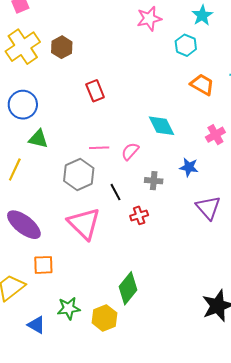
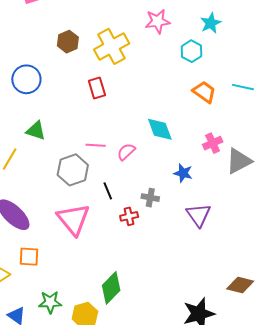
yellow cross: (23, 47) -> (112, 46), moved
blue circle: (23, 105) -> (26, 79), moved
gray cross: (154, 181) -> (150, 198), moved

